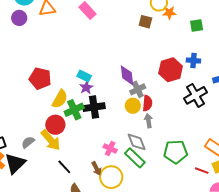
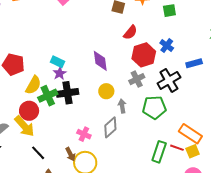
blue cross: (193, 61) -> (167, 46), turned 32
gray cross: (138, 89) -> (137, 79), moved
red semicircle: (147, 103) -> (130, 32), moved, turned 35
gray diamond: (137, 142) -> (110, 127), turned 70
green pentagon: (176, 152) -> (154, 107), moved
green rectangle: (135, 158) -> (159, 152), moved, turned 65
red line: (202, 171) -> (177, 148), moved

